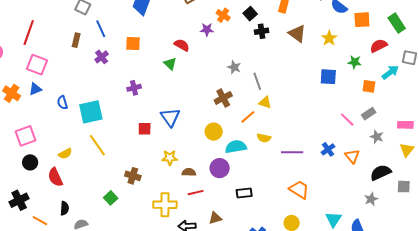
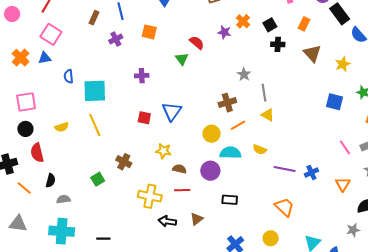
orange line: (248, 117) -> (238, 125), moved
blue cross: (328, 149) -> (311, 172), moved
red semicircle: (55, 177) -> (37, 153), moved
brown triangle: (215, 218) -> (197, 219), turned -32

